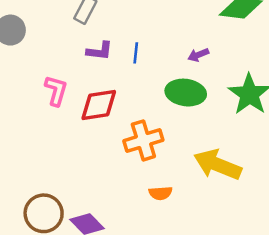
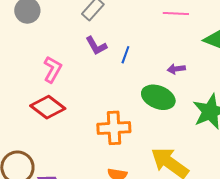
purple L-shape: (100, 51) -> (96, 46), turned 40
red diamond: (99, 105) -> (48, 107), moved, turned 32

